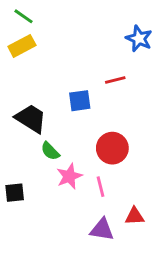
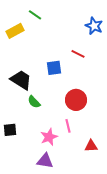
green line: (23, 16) -> (35, 15), moved
red line: (115, 80) -> (78, 54), turned 40
pink star: (69, 176) -> (49, 137), moved
purple triangle: (102, 230) -> (45, 161), moved

